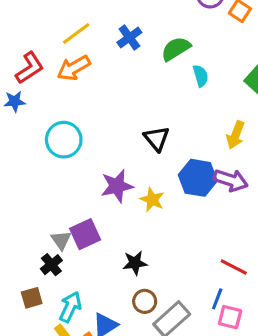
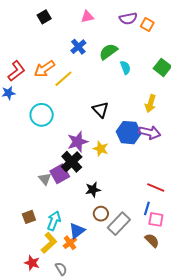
yellow line: (76, 34) -> (63, 79), moved
black cross: (51, 265) -> (72, 162), moved, size x1.5

